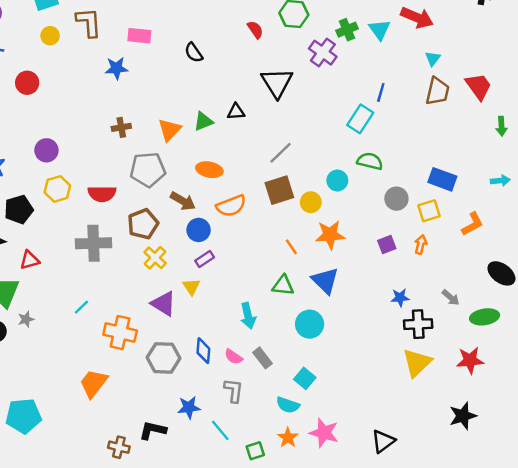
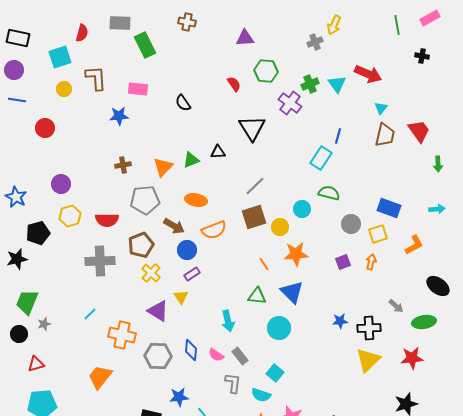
red triangle: (30, 260) -> (36, 364), moved
blue star: (400, 298) -> (340, 321), moved
gray L-shape: (234, 390) -> (233, 383), moved

